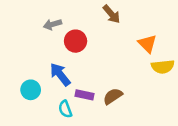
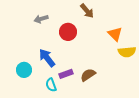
red circle: (76, 41) -> (68, 32), moved
purple rectangle: (85, 95) -> (66, 74), turned -32

